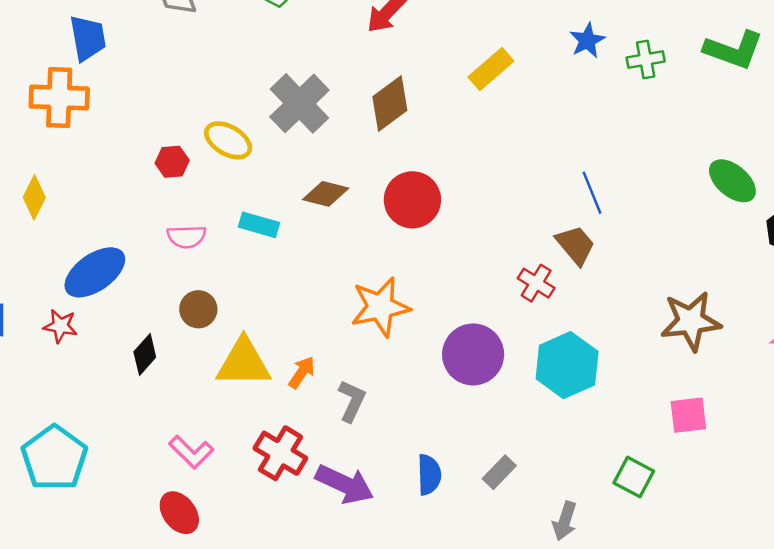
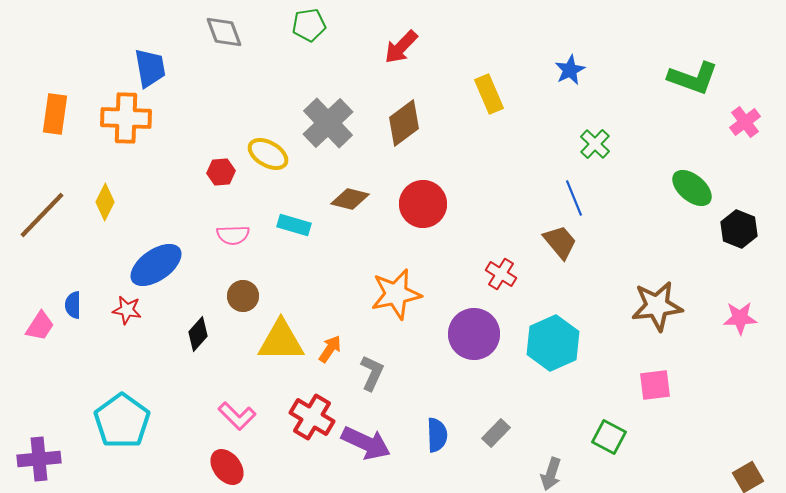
green cross: (646, 59) -> (595, 144), moved, turned -36
yellow rectangle: (491, 69) -> (489, 94), turned -72
red cross: (536, 283) -> (501, 274), moved

